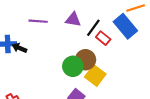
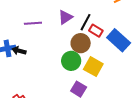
purple triangle: (73, 20) -> (65, 17), turned -35
blue rectangle: (125, 26) -> (119, 40), moved
brown circle: (85, 60) -> (81, 43), moved

